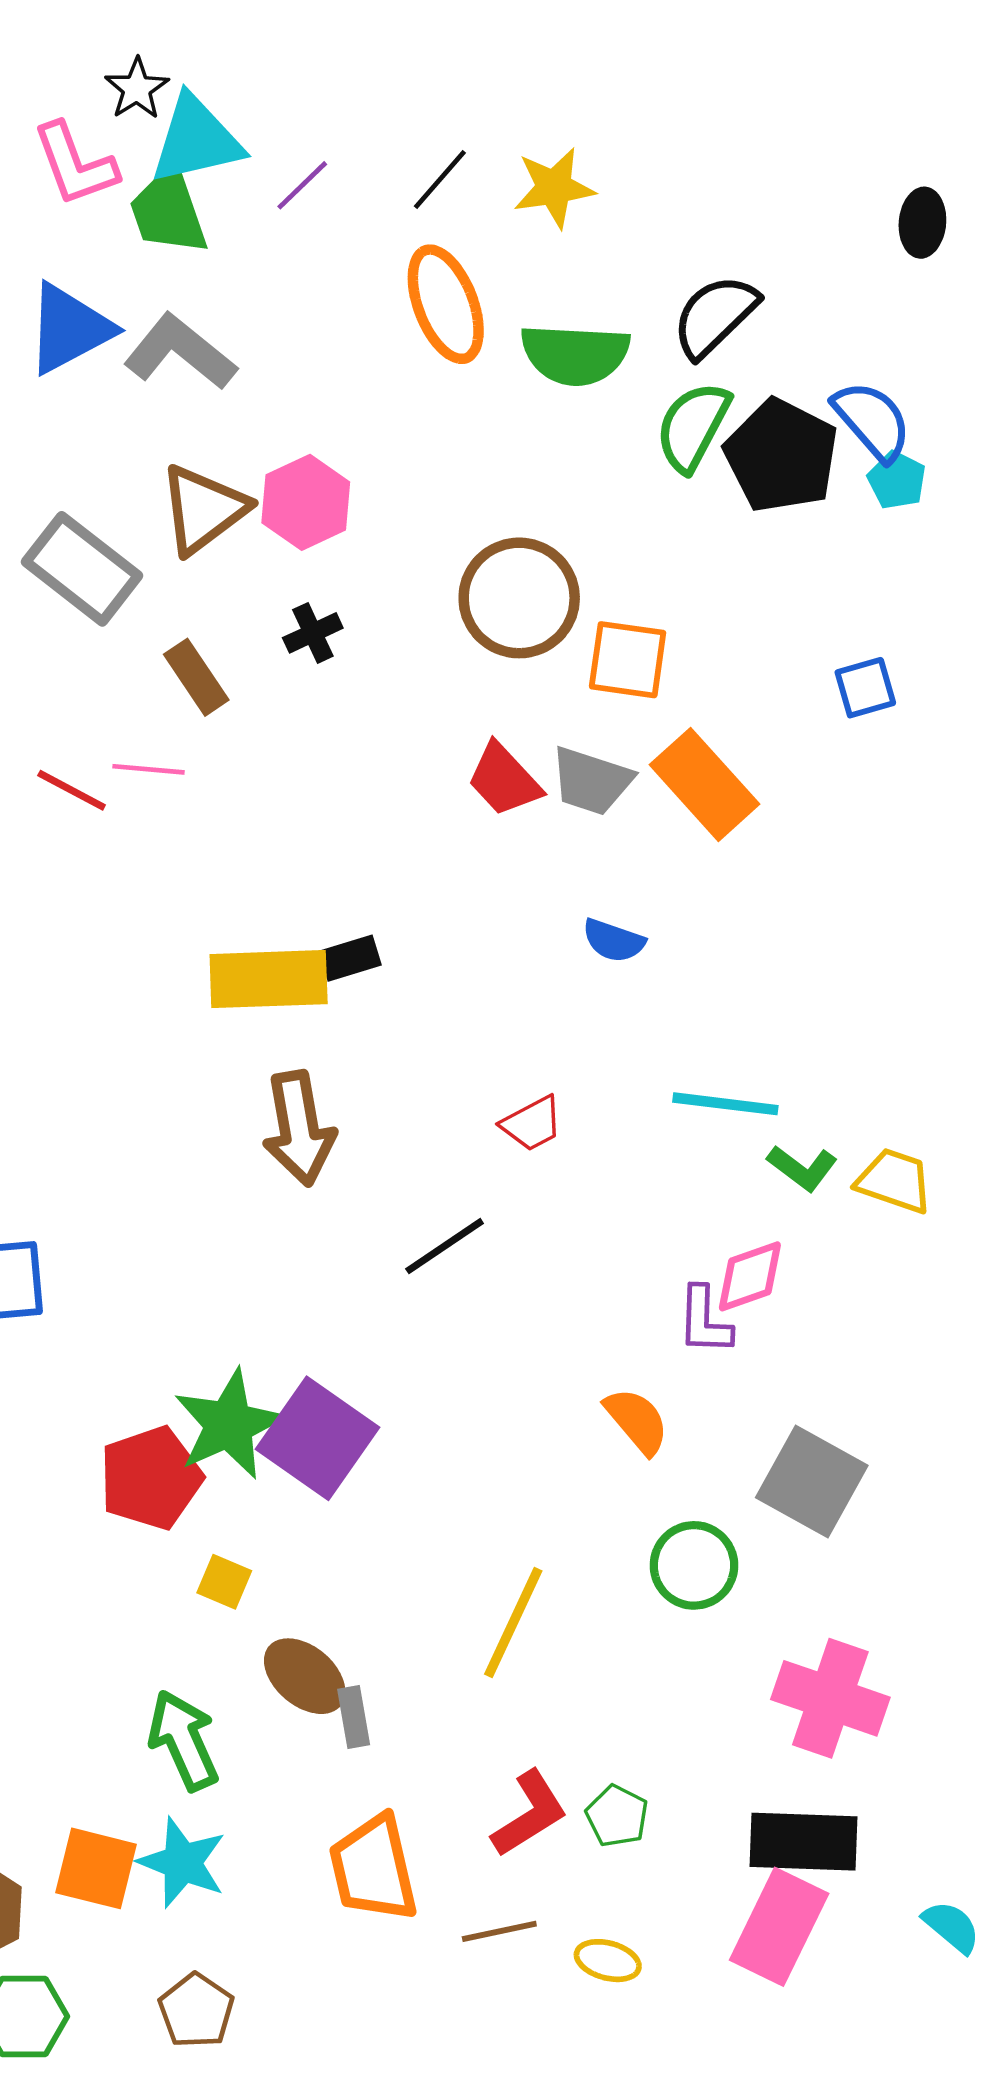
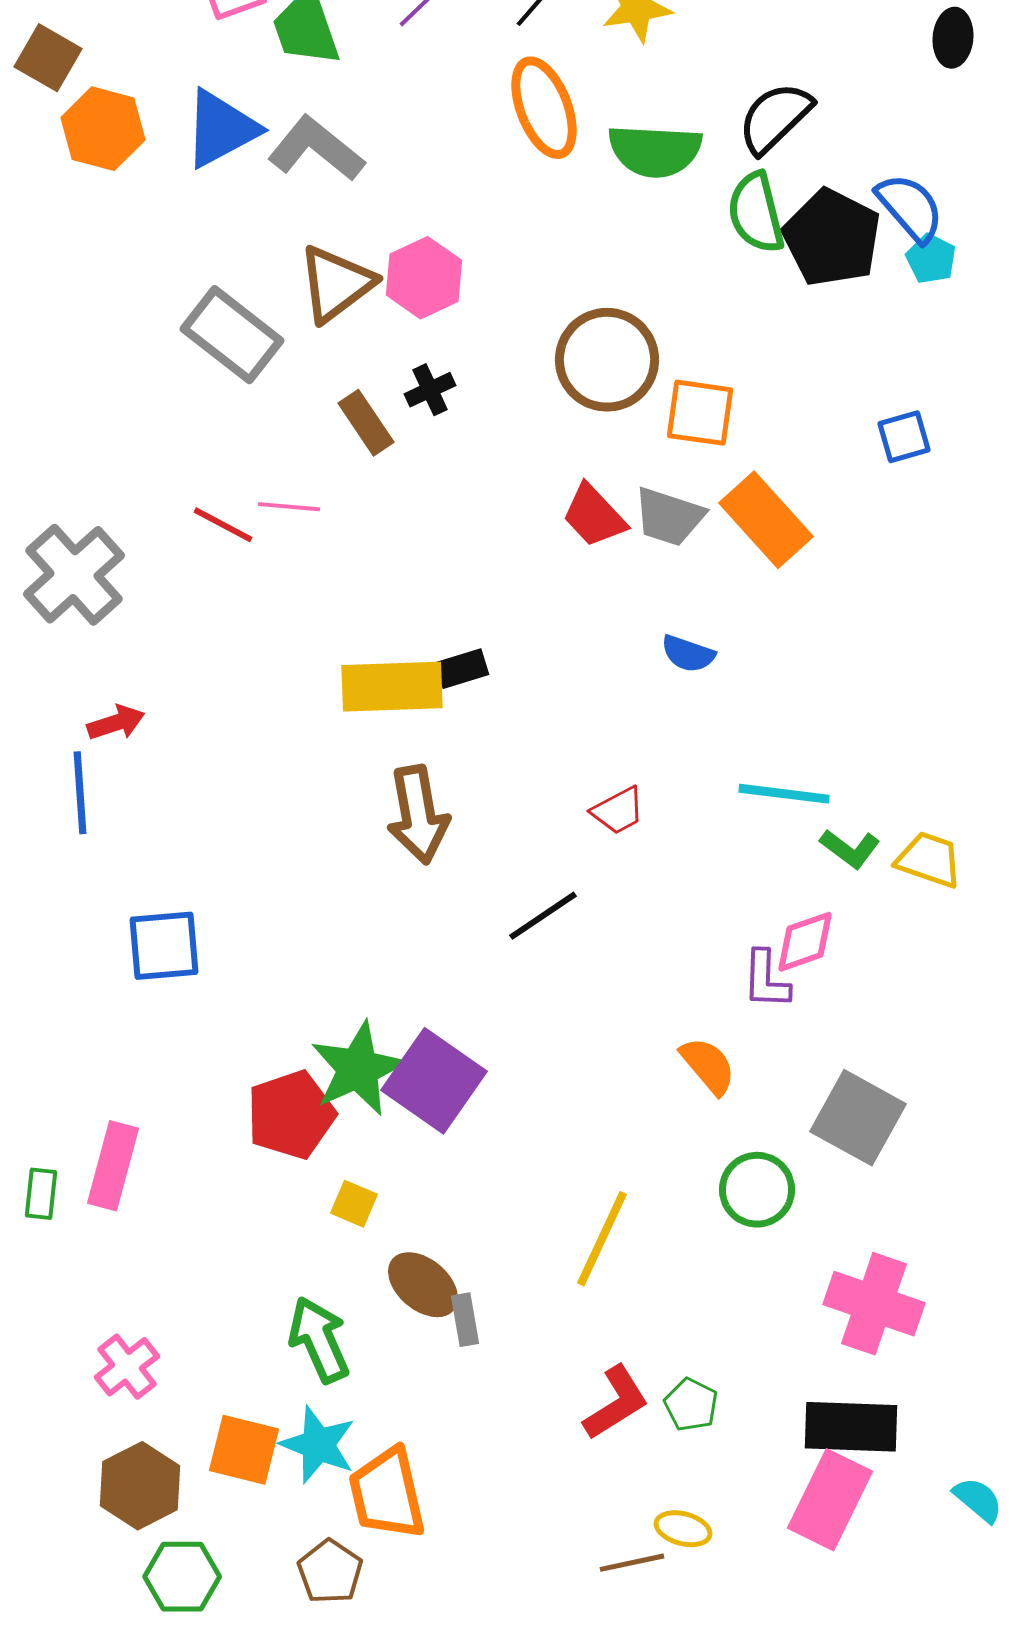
green semicircle: (693, 427) -> (756, 213), turned -42
brown rectangle: (196, 677) -> (366, 423), moved
orange trapezoid: (373, 1868) -> (387, 1494), moved
brown line: (499, 1931) -> (632, 1563), moved

